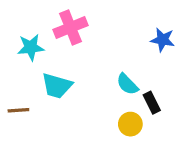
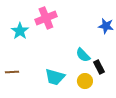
cyan star: (31, 47) -> (20, 31), turned -30
cyan trapezoid: (57, 86) -> (55, 77), moved

